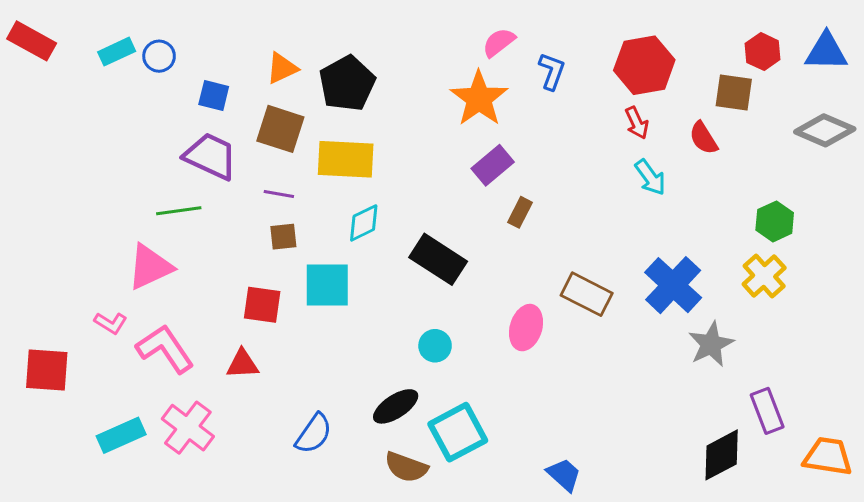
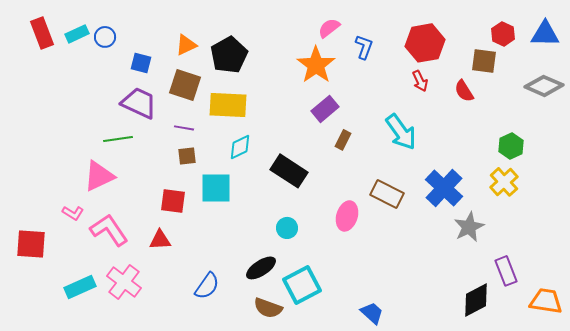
red rectangle: (32, 41) -> (42, 33), moved, turned 40
cyan arrow: (650, 177) -> (401, 132), moved, size x1.5

